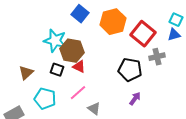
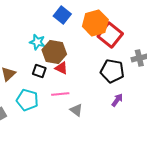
red square: (143, 34) -> (110, 35), moved
cyan star: (55, 41) -> (37, 42), size x0.7
pink line: (78, 93) -> (60, 94), turned 36

